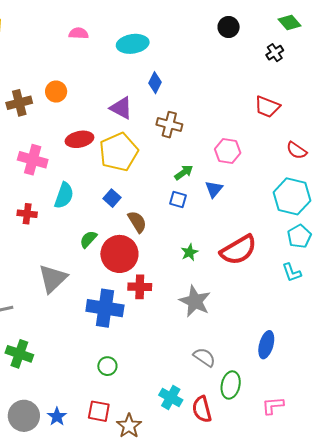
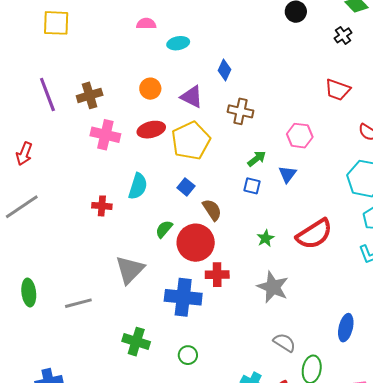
cyan ellipse: (133, 44) -> (178, 43), moved, size x0.7
orange circle: (56, 92) -> (150, 89), moved
pink cross: (33, 160) -> (105, 135), moved
green cross: (19, 354) -> (136, 342), moved

